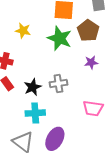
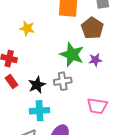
green star: (60, 38) -> (72, 54), moved

